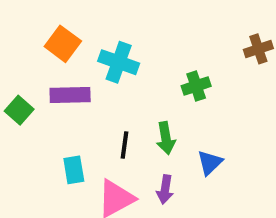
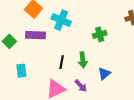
cyan rectangle: (74, 170) -> (21, 71), moved
purple arrow: (165, 189) -> (81, 86), turned -56

